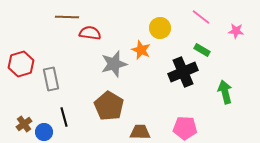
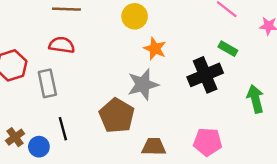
yellow circle: (160, 28) -> (135, 16), moved
red semicircle: (90, 33) -> (62, 45), moved
gray star: (114, 64) -> (143, 84), moved

